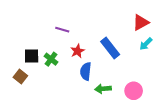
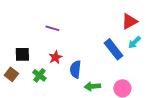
blue rectangle: (110, 48) -> (113, 49), moved
red star: (78, 51) -> (55, 57), moved
green cross: (51, 59) -> (39, 75), moved

